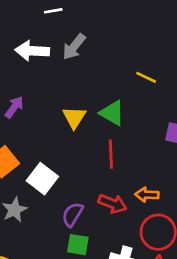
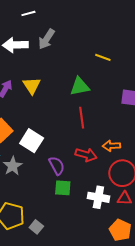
green triangle: (112, 113) -> (80, 86), turned -35
yellow triangle: (74, 117) -> (32, 86), moved
purple semicircle: (72, 214) -> (57, 166), turned 126

